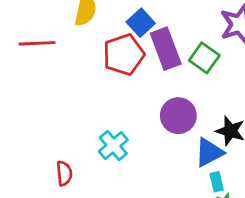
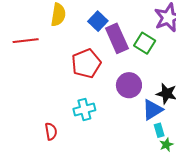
red pentagon: (124, 55) -> (86, 63), moved
cyan cross: (113, 146) -> (84, 109), turned 30

